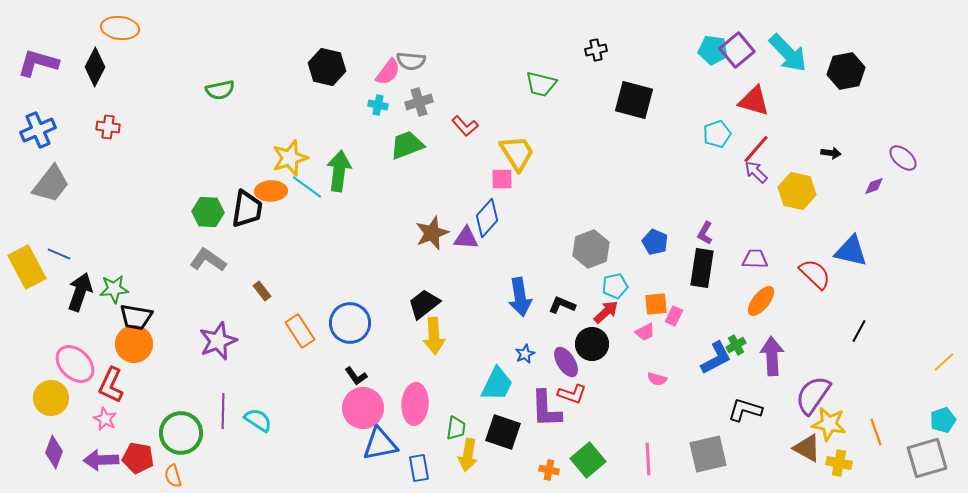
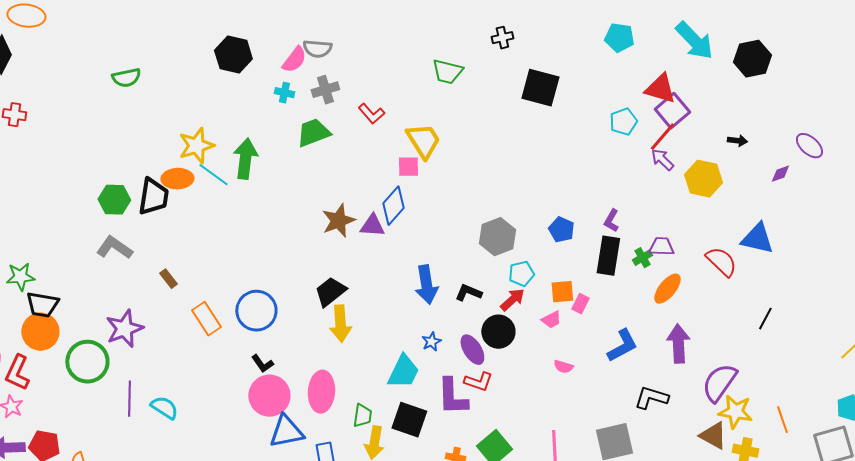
purple square: (737, 50) -> (672, 111), moved
green cross: (736, 345) -> (642, 258), moved
green circle: (181, 433) -> (87, 362), moved

